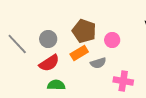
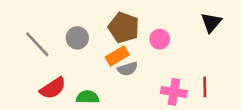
red semicircle: (49, 63) -> (53, 88), moved
gray semicircle: (98, 63) -> (127, 69), moved

